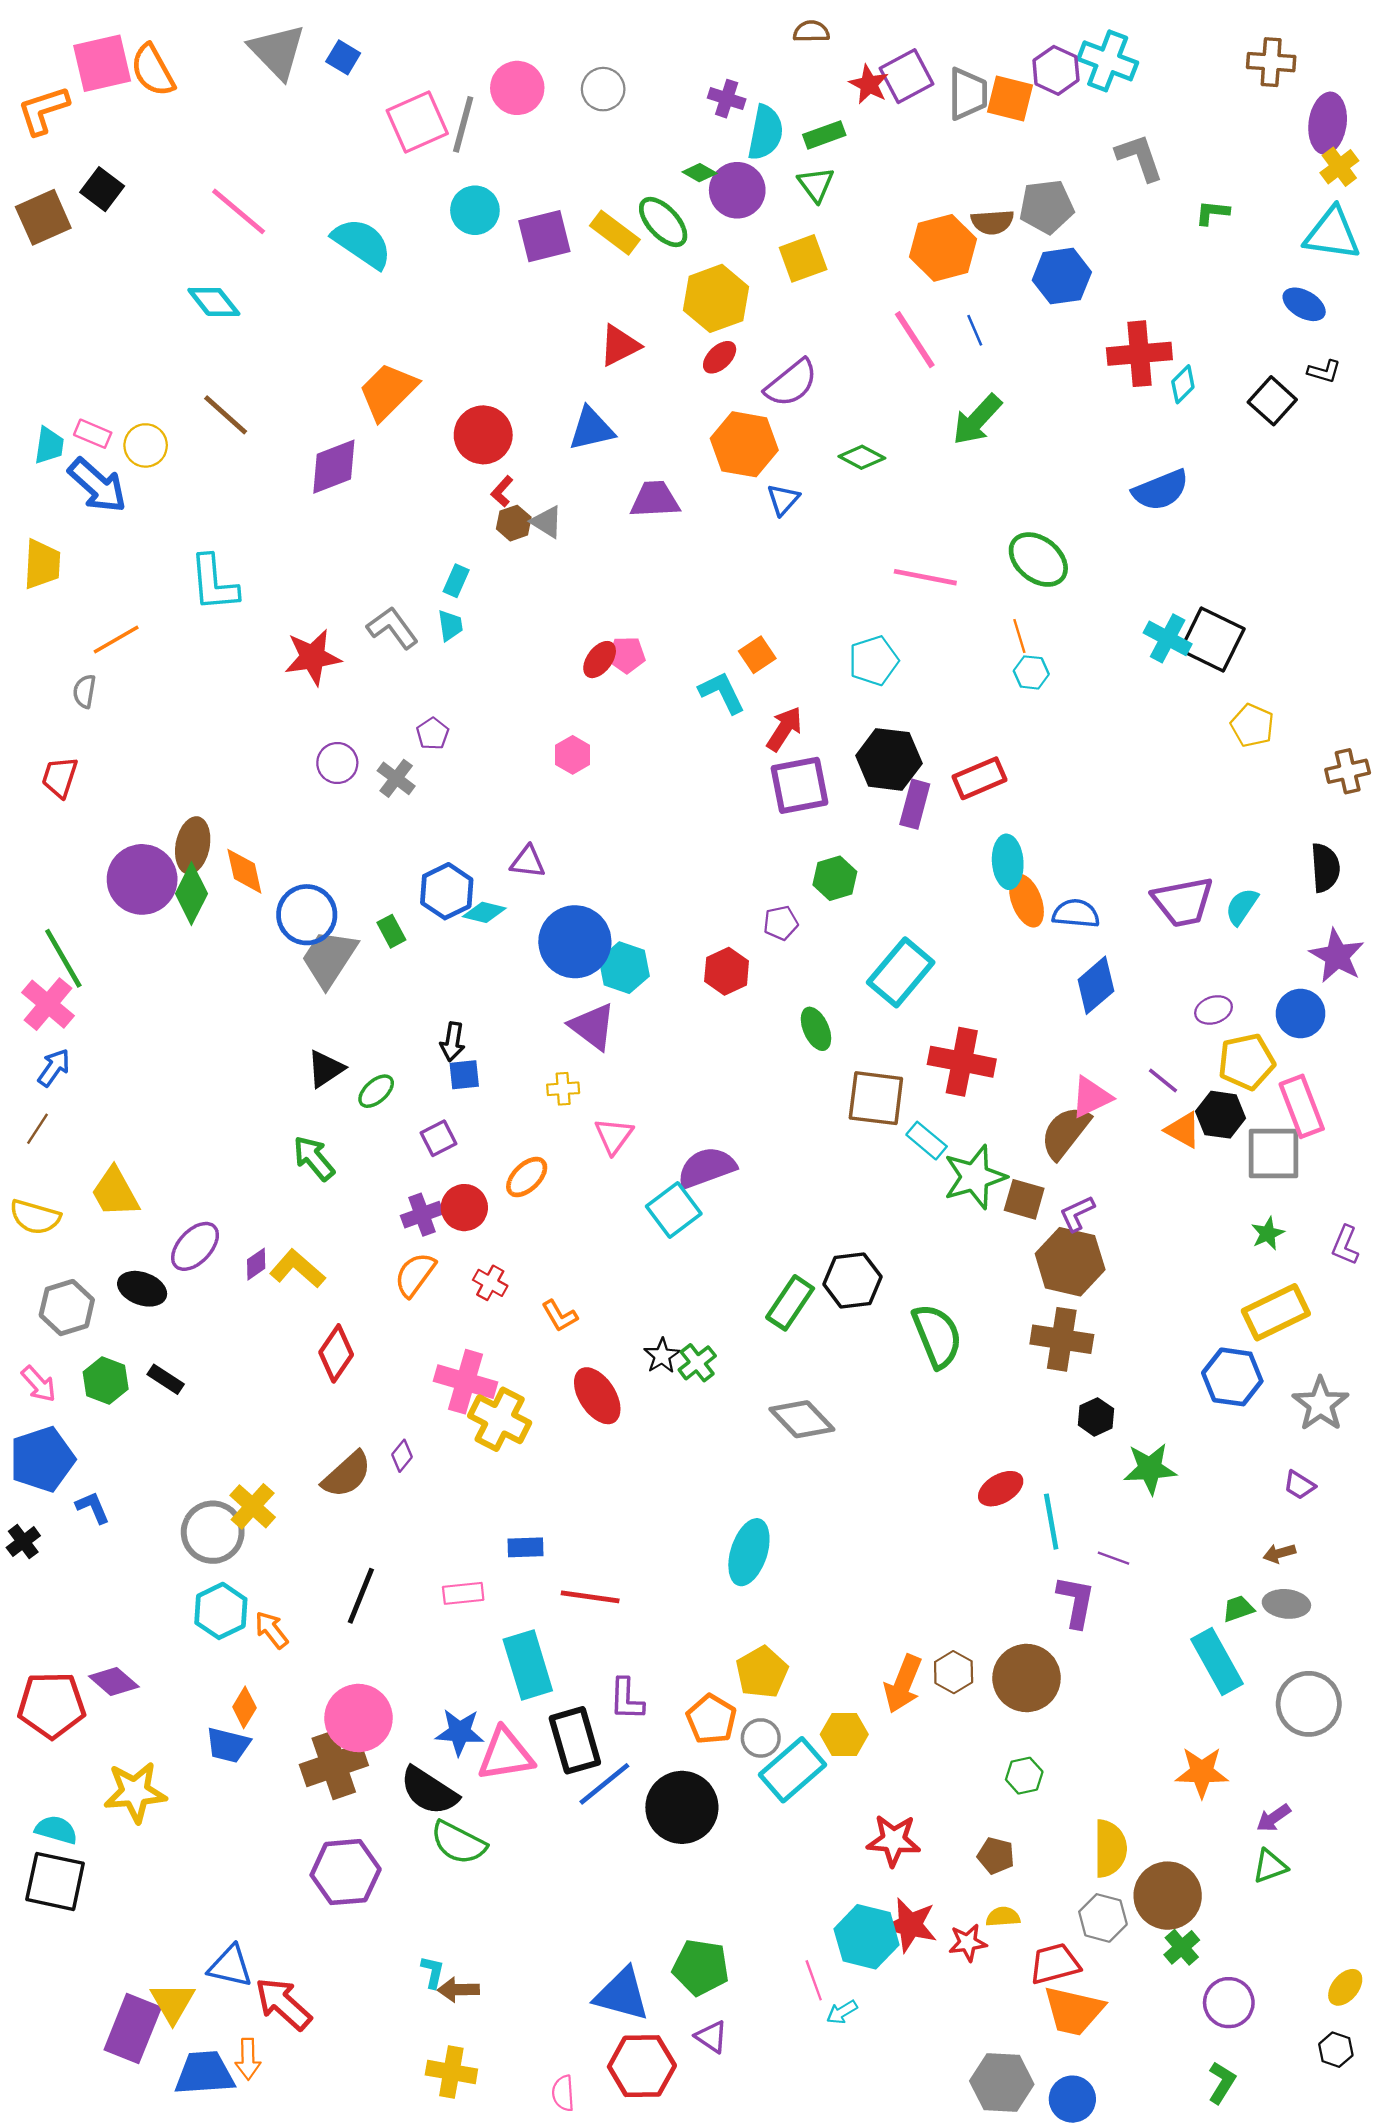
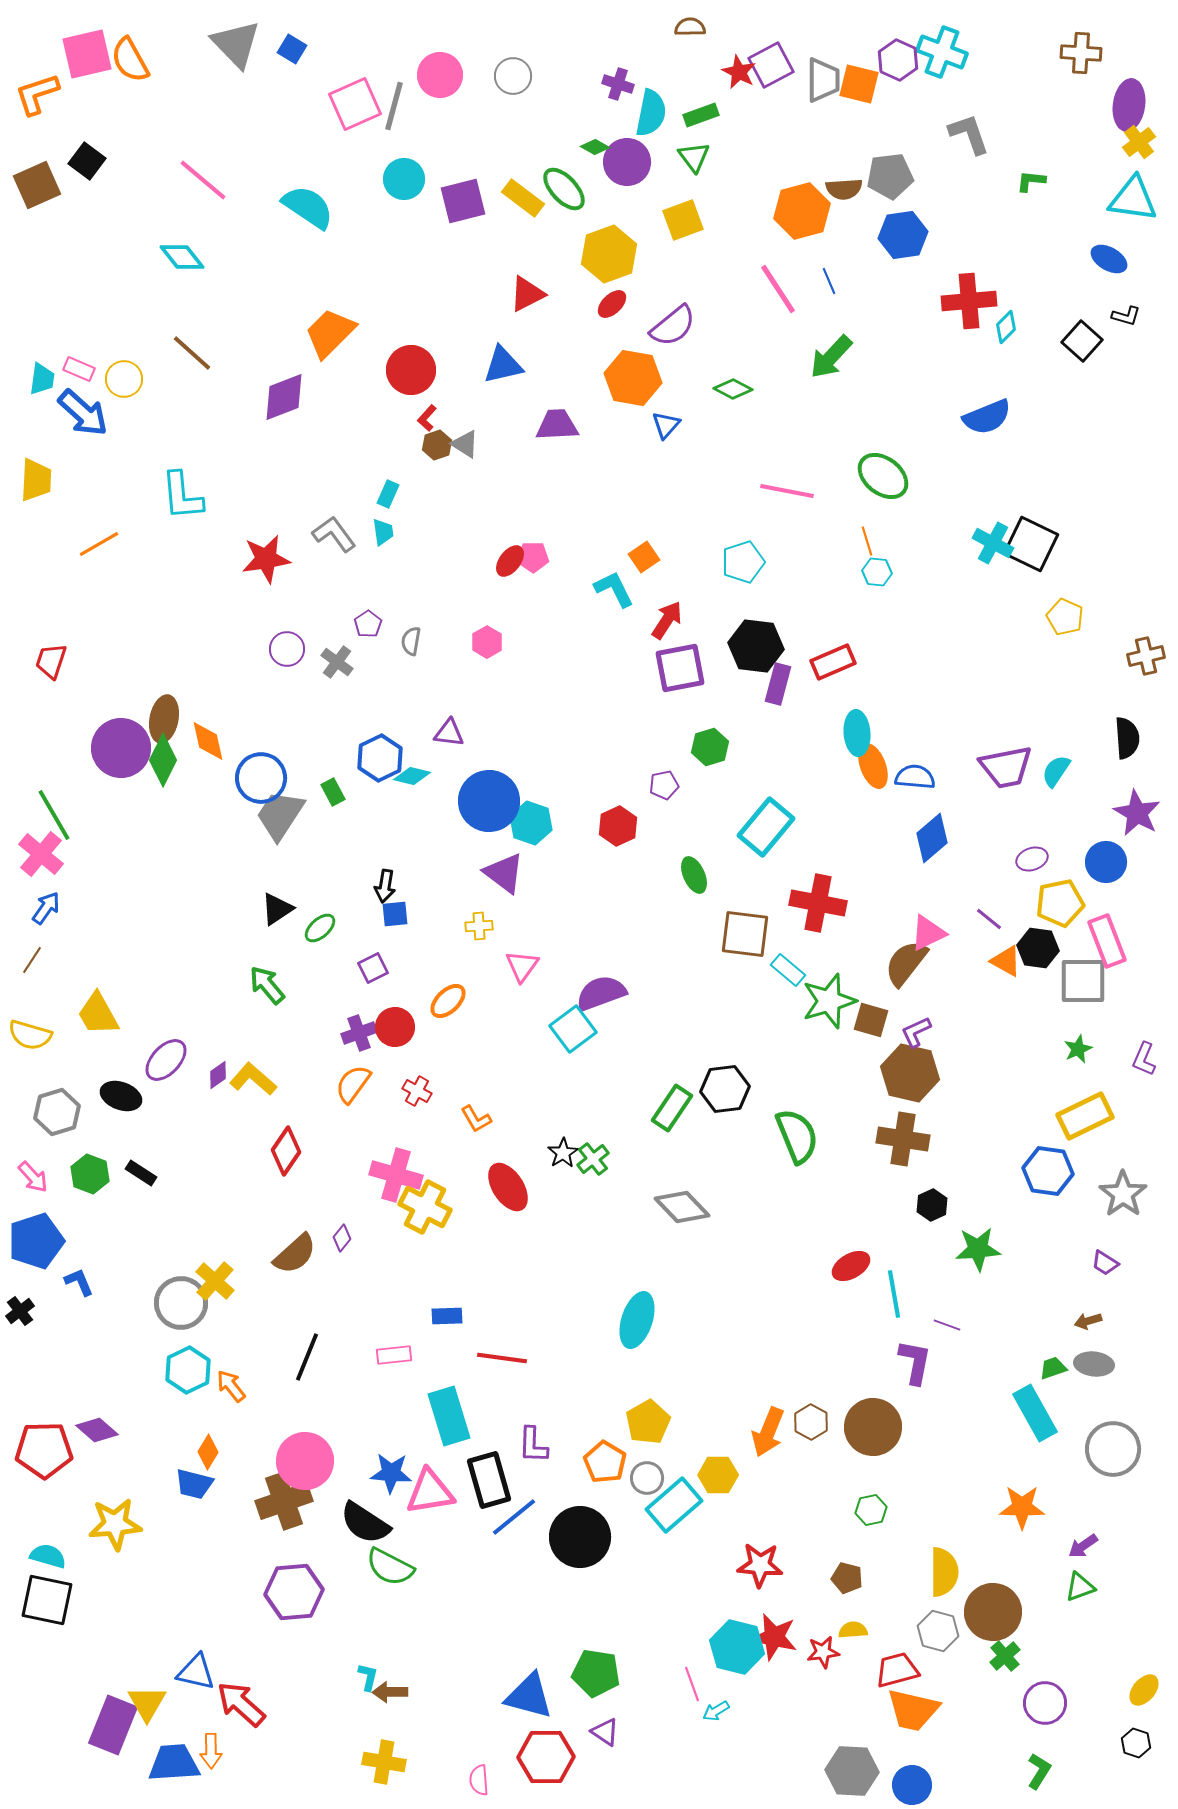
gray semicircle: (84, 691) -> (411, 641), moved

